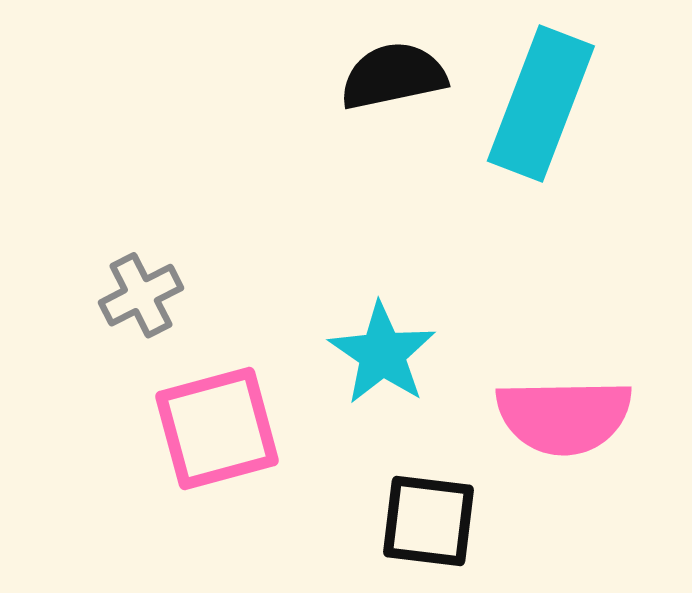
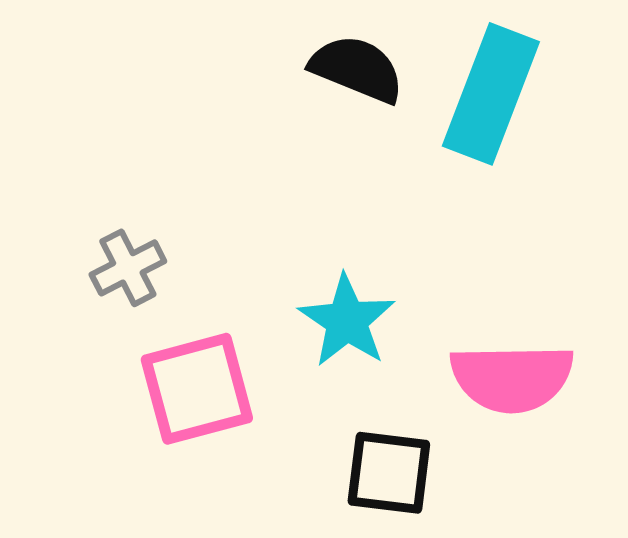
black semicircle: (393, 76) -> (357, 69), turned 34

